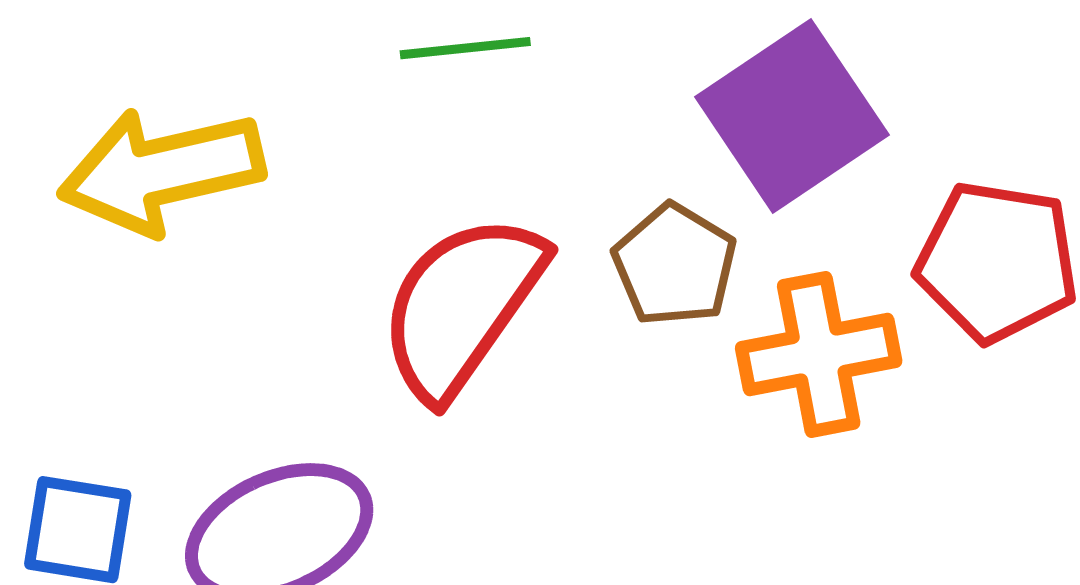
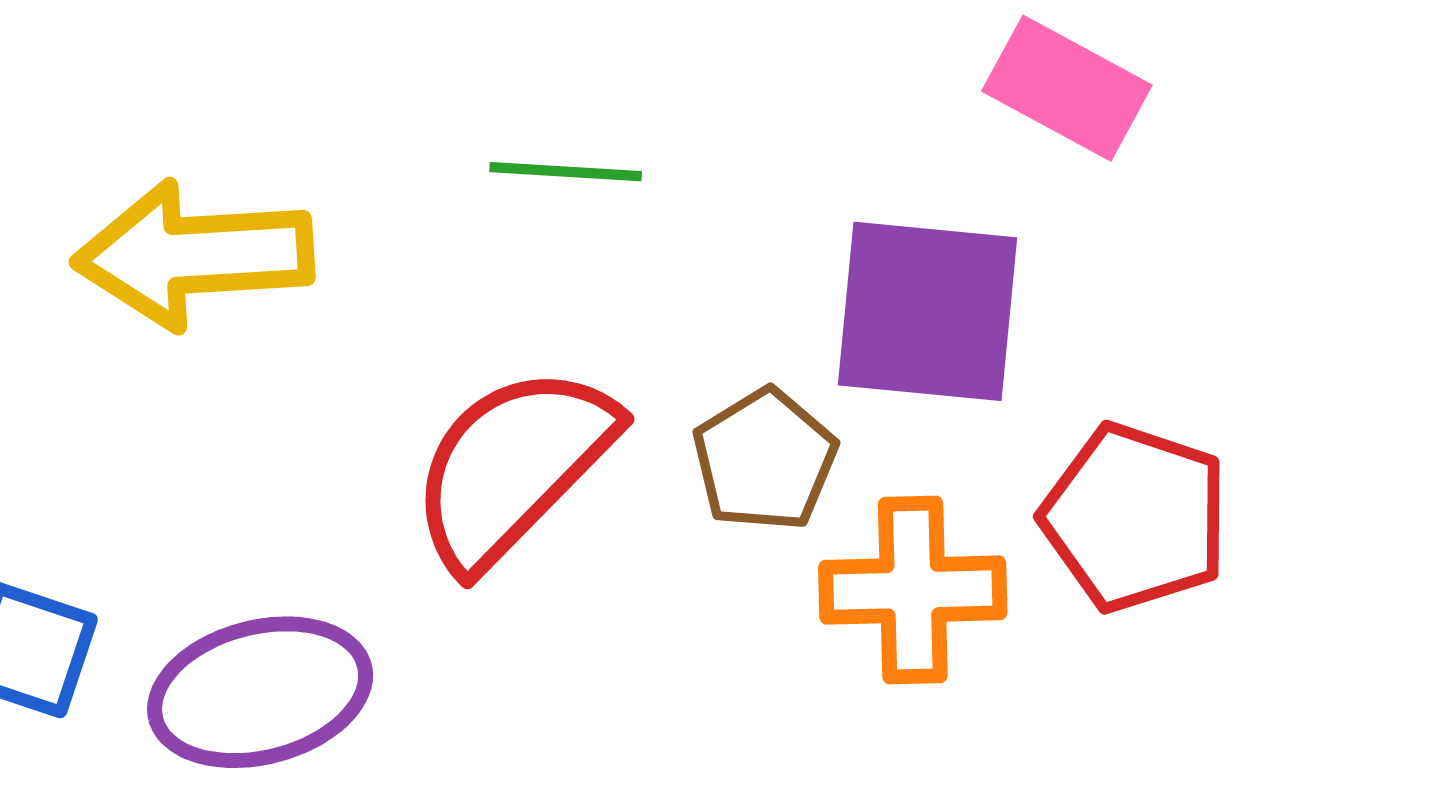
purple square: (792, 116) -> (927, 311), turned 30

